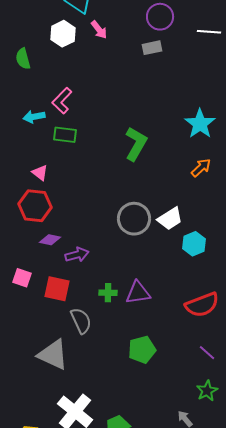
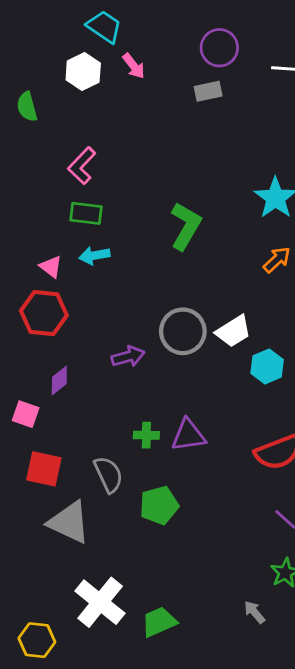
cyan arrow: (34, 117) -> (94, 255), moved
purple diamond: (50, 240) -> (59, 380), moved, turned -50
purple arrow: (77, 255) -> (128, 357), moved
red square: (57, 289) -> (44, 469), moved
green pentagon: (142, 350) -> (159, 505), moved

